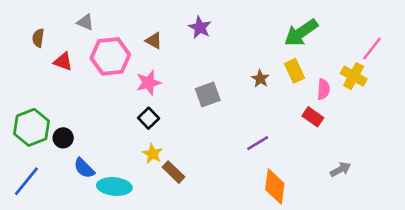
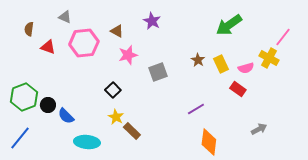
yellow rectangle: (294, 71) -> (221, 64), moved
pink star: (149, 83) -> (128, 55), moved
pink semicircle: (323, 89) -> (246, 68), turned 70
blue semicircle: (84, 168) -> (66, 116), moved

